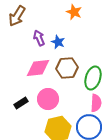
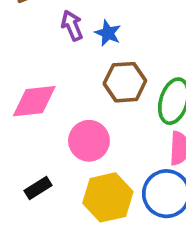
pink diamond: (38, 68) -> (34, 101), moved
black rectangle: (21, 103) -> (38, 188), moved

